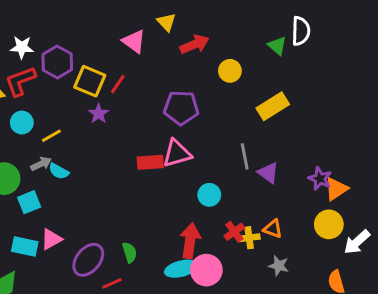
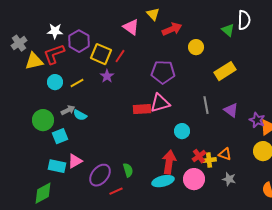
yellow line: (51, 136) -> (77, 83), moved
purple triangle: (268, 173) -> (231, 110), moved
pink circle: (206, 270) -> (194, 179), moved

